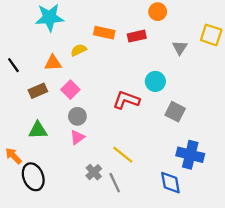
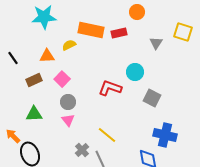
orange rectangle: (104, 33) -> (91, 30), size x1.4
pink triangle: (77, 137) -> (68, 120), turned -32

